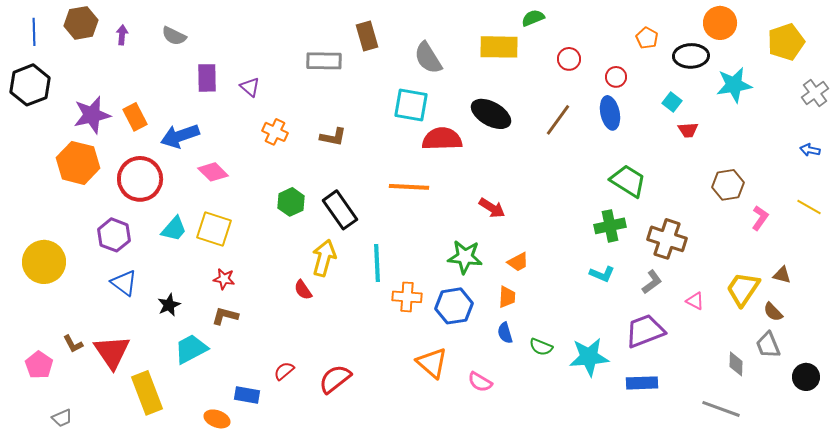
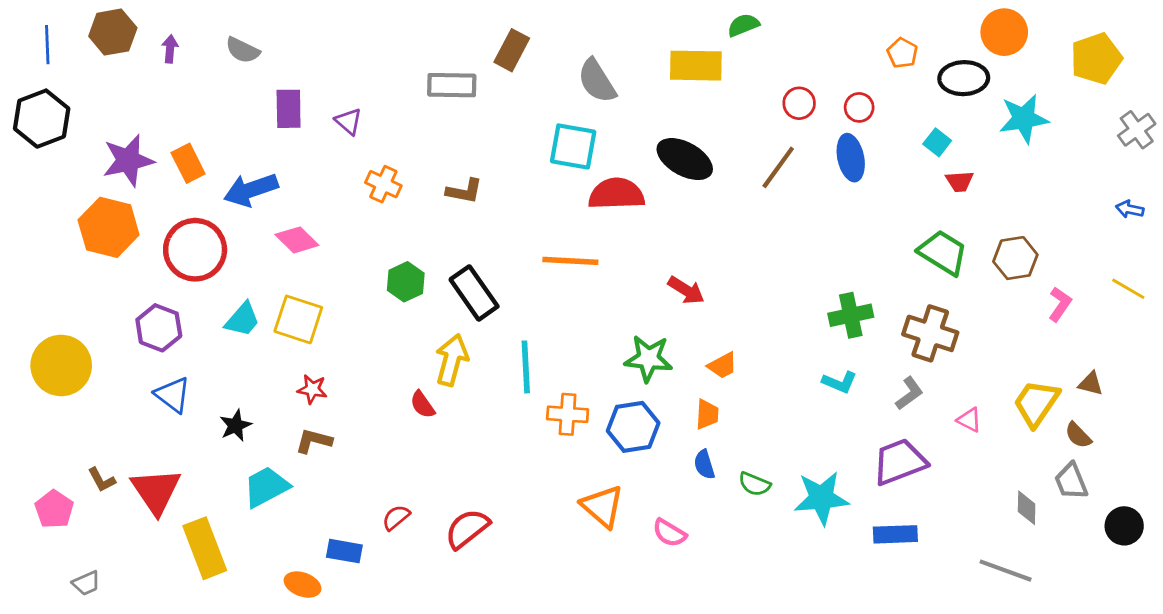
brown rectangle: (367, 36) -> (512, 50), turned 44
red circle: (569, 59) -> (799, 103), moved
green trapezoid: (628, 181) -> (943, 252), moved

